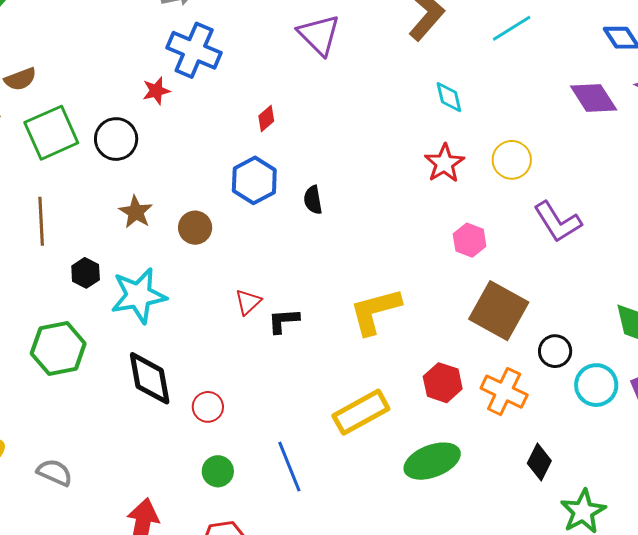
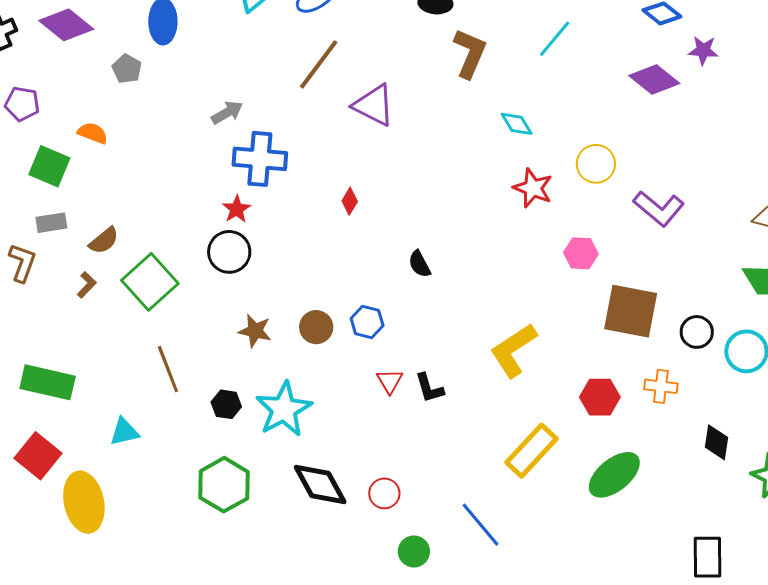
black circle: (116, 139) -> (229, 252), moved
blue hexagon: (254, 180) -> (367, 322), moved, size x0.7
black L-shape: (283, 321) -> (429, 388), turned -84
orange cross: (504, 392) -> (661, 386), size x0.7

